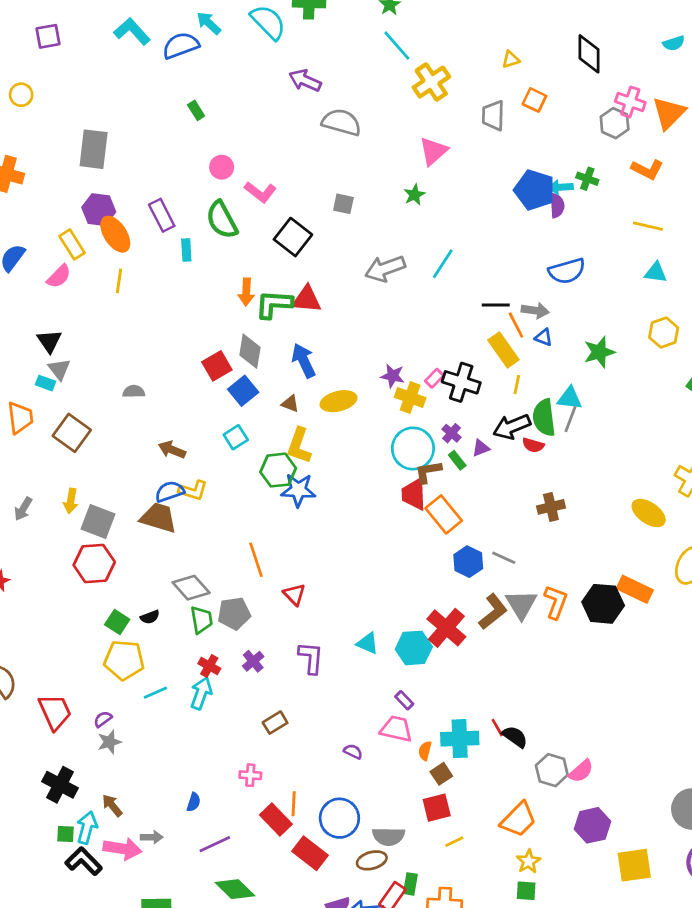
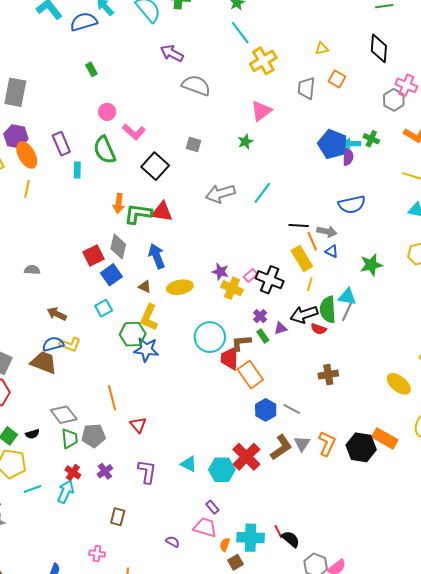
cyan circle: (413, 448) -> (210, 337), moved
gray triangle: (521, 604) -> (302, 444), size x0.7
brown rectangle: (275, 723) -> (118, 517), turned -48

